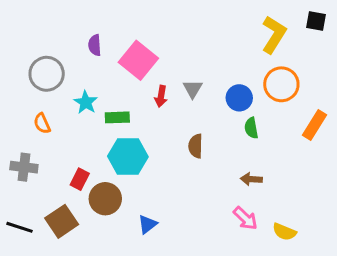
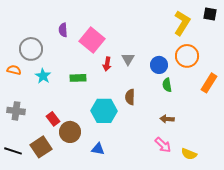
cyan star: (86, 102) -> (43, 76), moved
orange semicircle: (42, 123) -> (14, 70), moved, turned 128
cyan hexagon: (128, 157) -> (104, 111), moved
red rectangle: (80, 179) -> (53, 119), turned -64
blue triangle: (147, 224) -> (98, 149), turned 48

